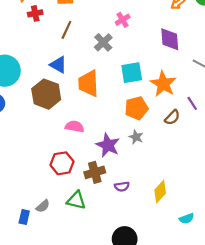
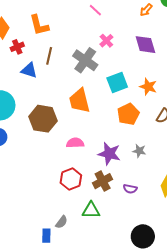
pink cross: (123, 20) -> (106, 41), moved
gray cross: (103, 42) -> (85, 60), size x1.4
blue triangle: (58, 65) -> (29, 70), moved
orange star: (163, 84) -> (148, 87), size x0.7
gray star: (136, 137) -> (139, 151), moved
purple semicircle: (122, 187) -> (130, 189), turned 32

